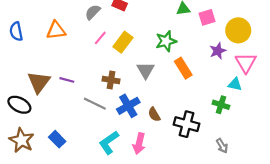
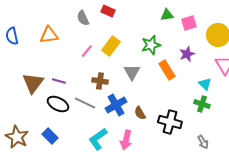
gray semicircle: (93, 12) -> (83, 18), turned -70
pink line: (100, 38) -> (87, 51), moved
purple star: (218, 51) -> (187, 54), moved
cyan triangle: (235, 84) -> (205, 84), moved, turned 32
black ellipse: (19, 105) -> (58, 104), moved

